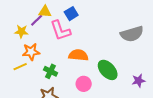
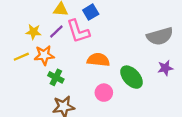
purple line: (37, 20) -> (56, 31), moved
yellow line: (20, 67) -> (21, 57), moved
green cross: (51, 71) -> (56, 77), moved
purple star: (139, 81) -> (165, 68), moved

